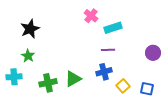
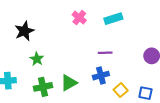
pink cross: (91, 16) -> (79, 18), moved
cyan rectangle: (113, 28) -> (113, 19), moved
green star: (28, 56) -> (37, 59), moved

